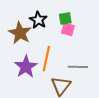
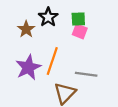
brown star: (20, 33) -> (26, 29), size x0.7

